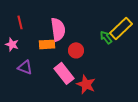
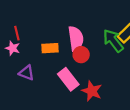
red line: (20, 22) -> (17, 33), moved
pink semicircle: (58, 29) -> (76, 39), moved
green arrow: (106, 37) -> (113, 41), size x1.6

